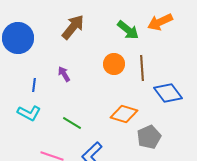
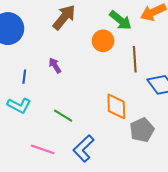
orange circle: (114, 64) -> (103, 41), moved
orange diamond: (124, 114) -> (116, 106), turned 72

